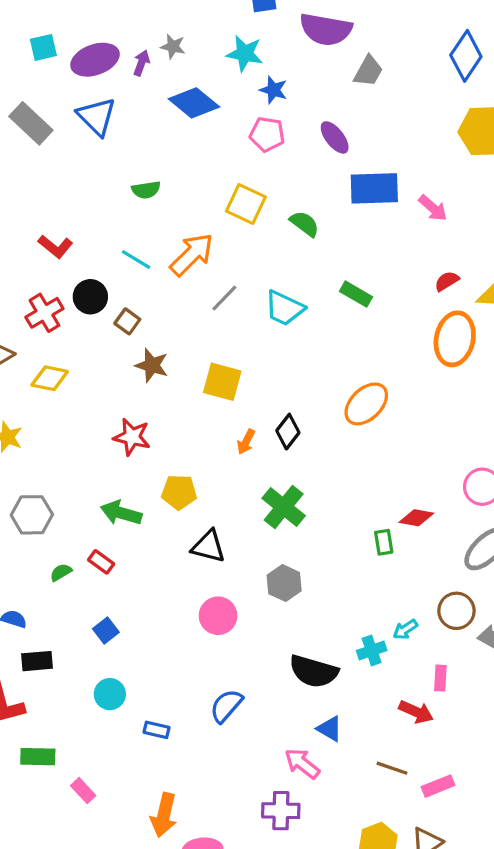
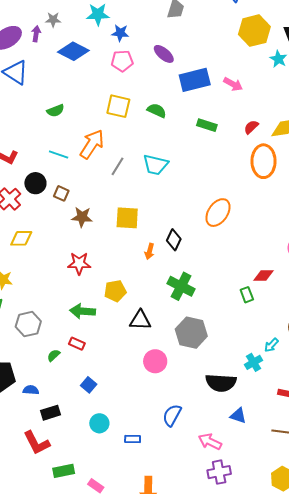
green rectangle: (356, 294) -> (207, 125), moved
gray hexagon: (284, 583) -> (191, 333), size x1.4
pink arrow: (302, 764) -> (210, 442), moved

